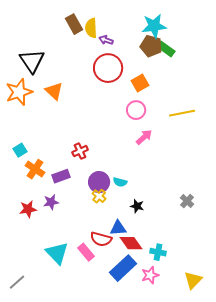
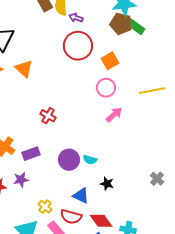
red cross: (80, 151) -> (48, 116), moved, turned -35
yellow cross: (99, 196) -> (45, 207), moved
blue triangle: (118, 228) -> (81, 196), moved, turned 30

